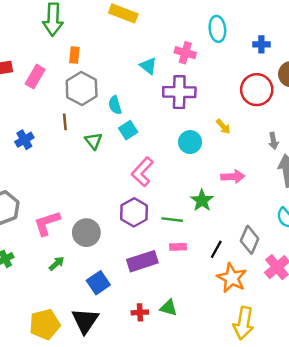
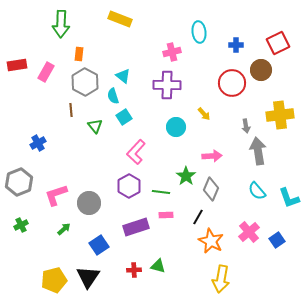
pink cross: (185, 53) -> (172, 52), turned -30
cyan triangle: (148, 66) -> (123, 76), moved
blue cross: (24, 140) -> (38, 143), moved
gray diamond: (250, 240) -> (211, 189), moved

